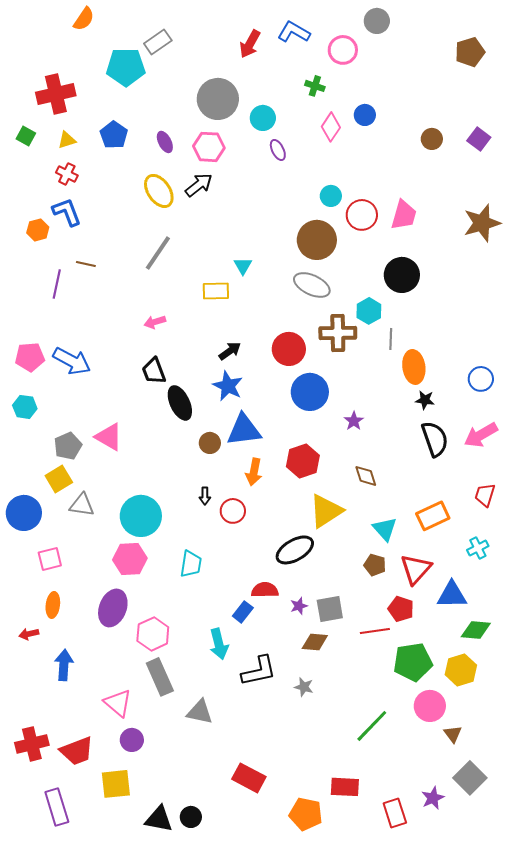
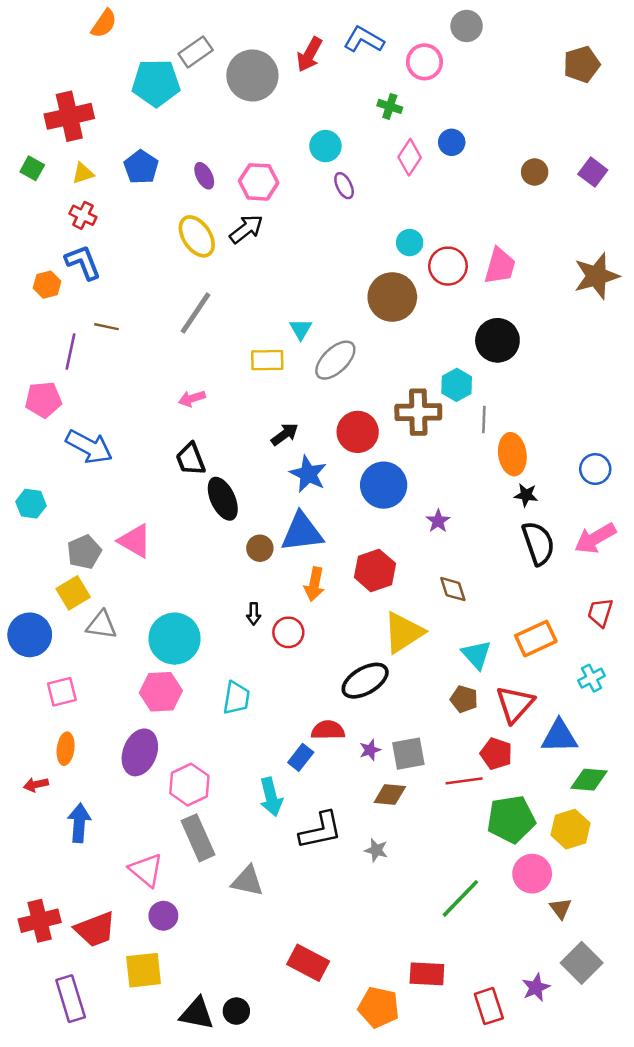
gray circle: (218, 99) -> (252, 75), moved
gray ellipse: (312, 285) -> (335, 360), moved, turned -69
pink pentagon: (30, 357) -> (43, 400), moved
blue star: (228, 386) -> (308, 474), moved

